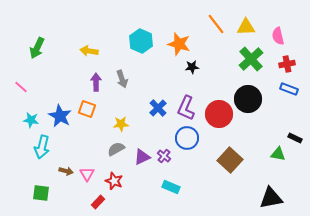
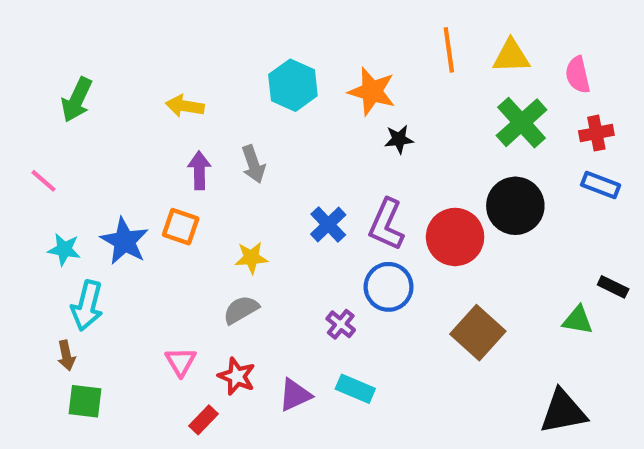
orange line: (216, 24) -> (449, 50), turned 30
purple triangle: (142, 157) -> (295, 395), moved
brown arrow: (66, 171) -> (66, 355), moved, turned 64

